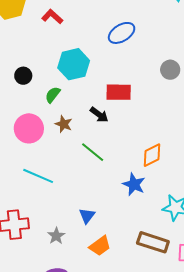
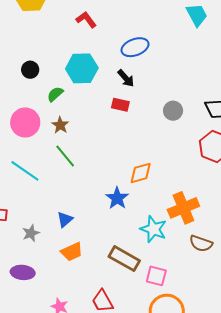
red L-shape: (52, 17) -> (86, 20), moved
gray circle: (170, 70) -> (173, 111), moved
red rectangle: (119, 92) -> (120, 105), size x0.7
black arrow: (99, 115) -> (126, 78), moved
green line: (93, 152) -> (65, 156), moved

